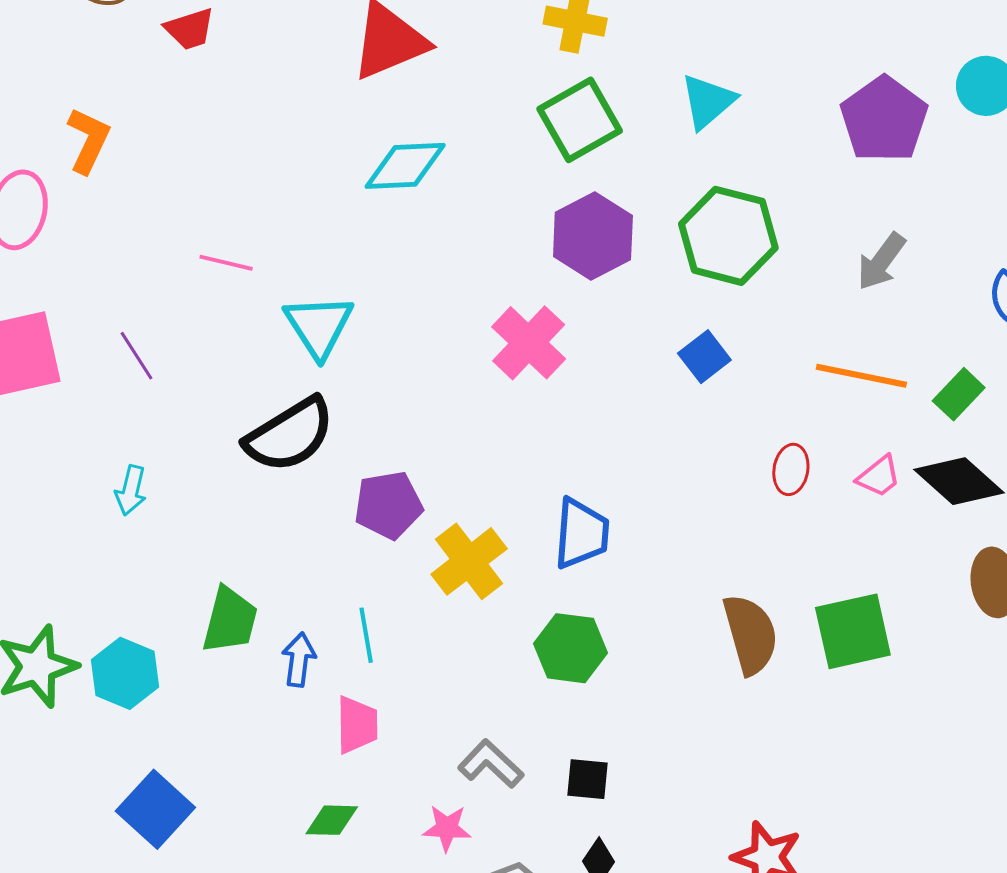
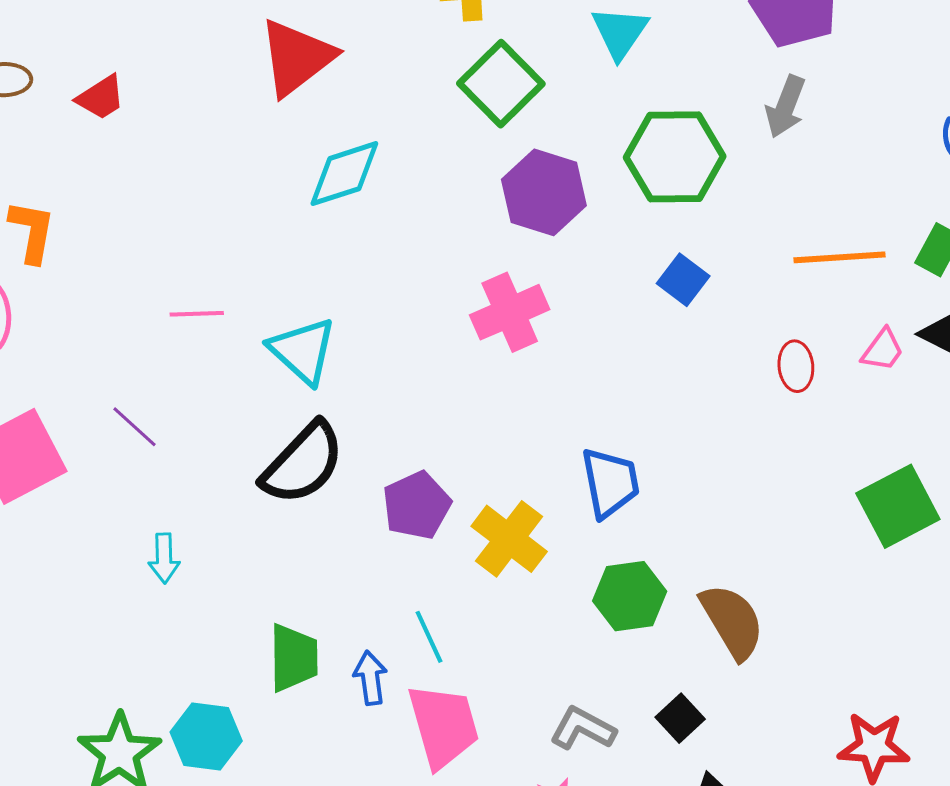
gray arrow: (881, 261) -> (786, 107), moved
pink cross: (529, 343) -> (510, 312), turned 38
brown semicircle: (750, 634) -> (732, 621), moved
pink trapezoid: (357, 725) -> (443, 726), size x1.5
black square: (587, 779) -> (680, 718), turned -33

